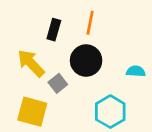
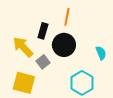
black rectangle: (54, 30) -> (43, 31), moved
cyan semicircle: (136, 71) -> (101, 53), turned 64

